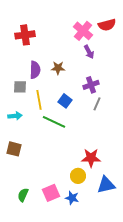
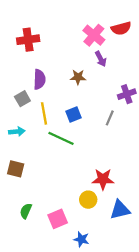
brown star: (58, 68) -> (78, 77), moved
purple cross: (91, 85) -> (127, 94), moved
gray square: (20, 87) -> (22, 99), turned -32
blue square: (65, 101) -> (73, 115), turned 32
green semicircle: (23, 195) -> (26, 211), moved
blue star: (72, 198) -> (81, 239), moved

